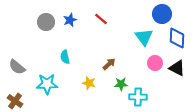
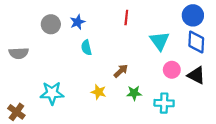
blue circle: (162, 14) -> (193, 15), moved
red line: (101, 19) -> (126, 18), moved, turned 56
cyan semicircle: (65, 57) -> (86, 48), moved
gray semicircle: (17, 67) -> (19, 53), moved, turned -42
cyan cross: (138, 97) -> (164, 103), moved

